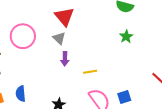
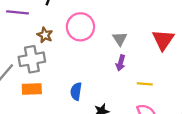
red triangle: (64, 17) -> (163, 40), moved
blue semicircle: (21, 94) -> (76, 91), moved

